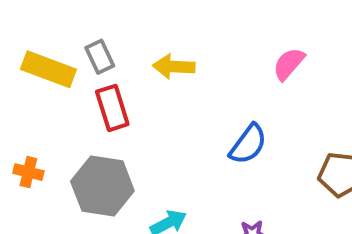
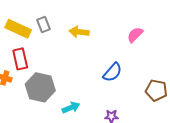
red rectangle: (112, 108) -> (20, 59), moved

